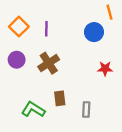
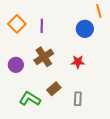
purple circle: (17, 60) -> (16, 65), moved
red star: (105, 69) -> (78, 62), moved
brown rectangle: (60, 98) -> (54, 89), turned 56

